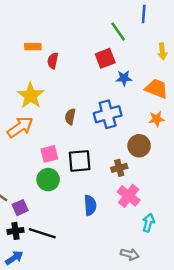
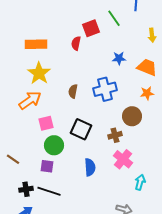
orange rectangle: (33, 47) -> (36, 44), moved, size x1.5
red square: (105, 58) -> (91, 28), moved
red semicircle: (53, 61) -> (76, 43), moved
pink square: (49, 154) -> (46, 123), moved
black square: (80, 161) -> (81, 129), turned 30
purple square: (20, 208) -> (47, 166), moved, turned 32

